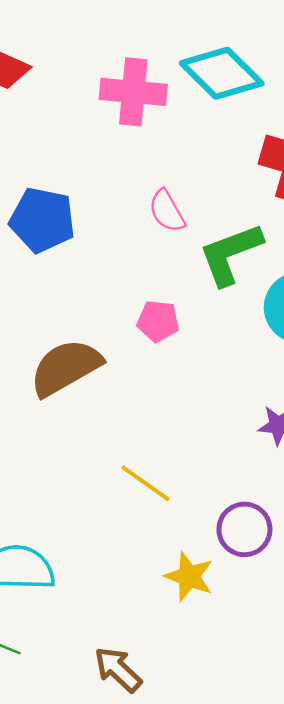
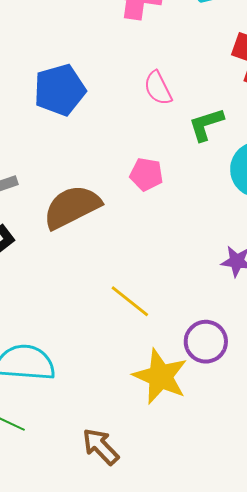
blue pentagon: (42, 220) -> (60, 90), turned -30
green L-shape: (230, 254) -> (206, 124), size x0.7
yellow star: (189, 577) -> (160, 376), size x1.4

